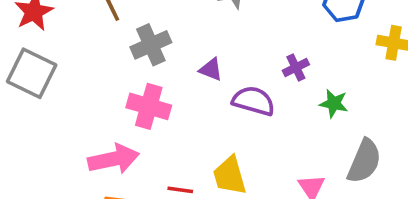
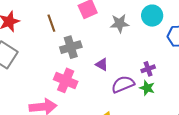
purple semicircle: (254, 101) -> (123, 84), turned -45
green star: (334, 103) -> (147, 88), moved

